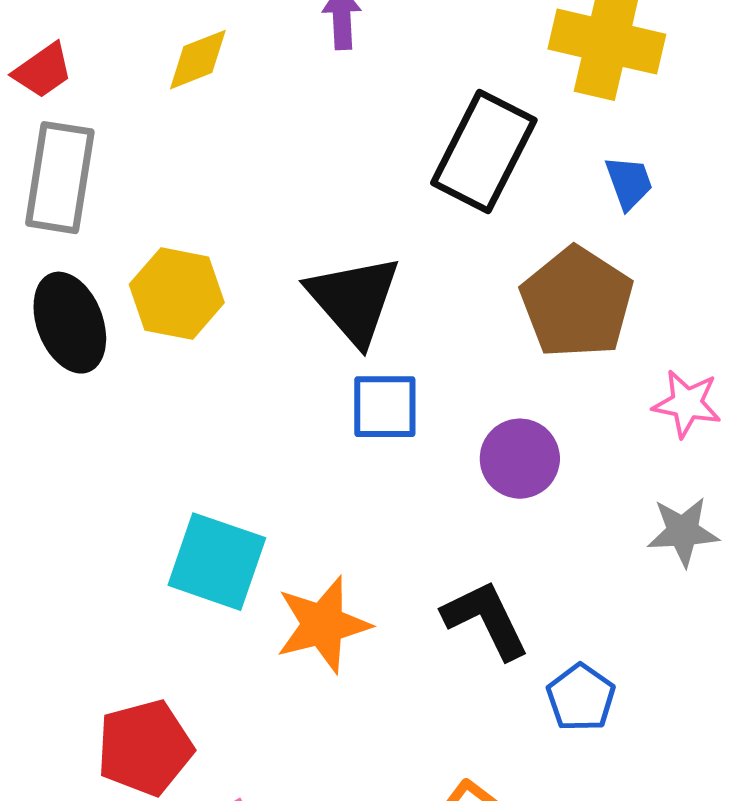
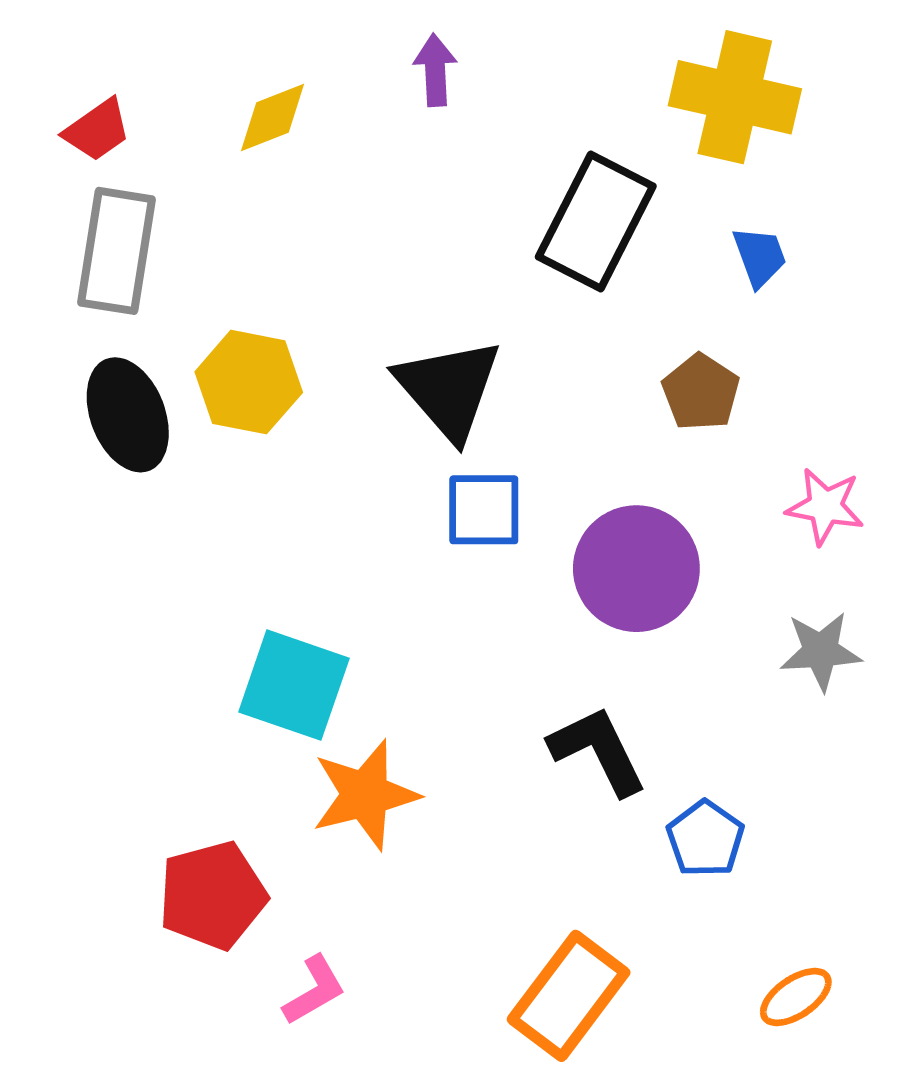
brown pentagon: (577, 303) -> (701, 392), size x0.6
purple circle: (520, 459) -> (636, 569), size x1.4
orange star: (323, 625) -> (365, 795), moved

